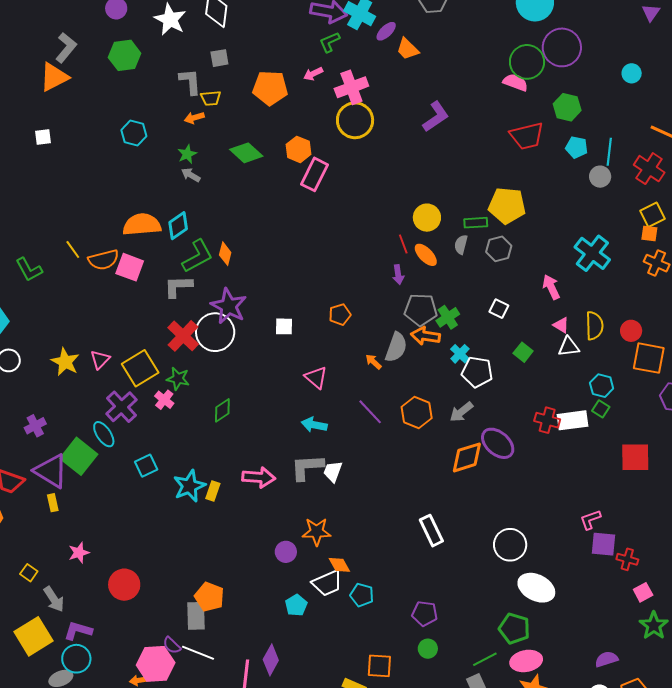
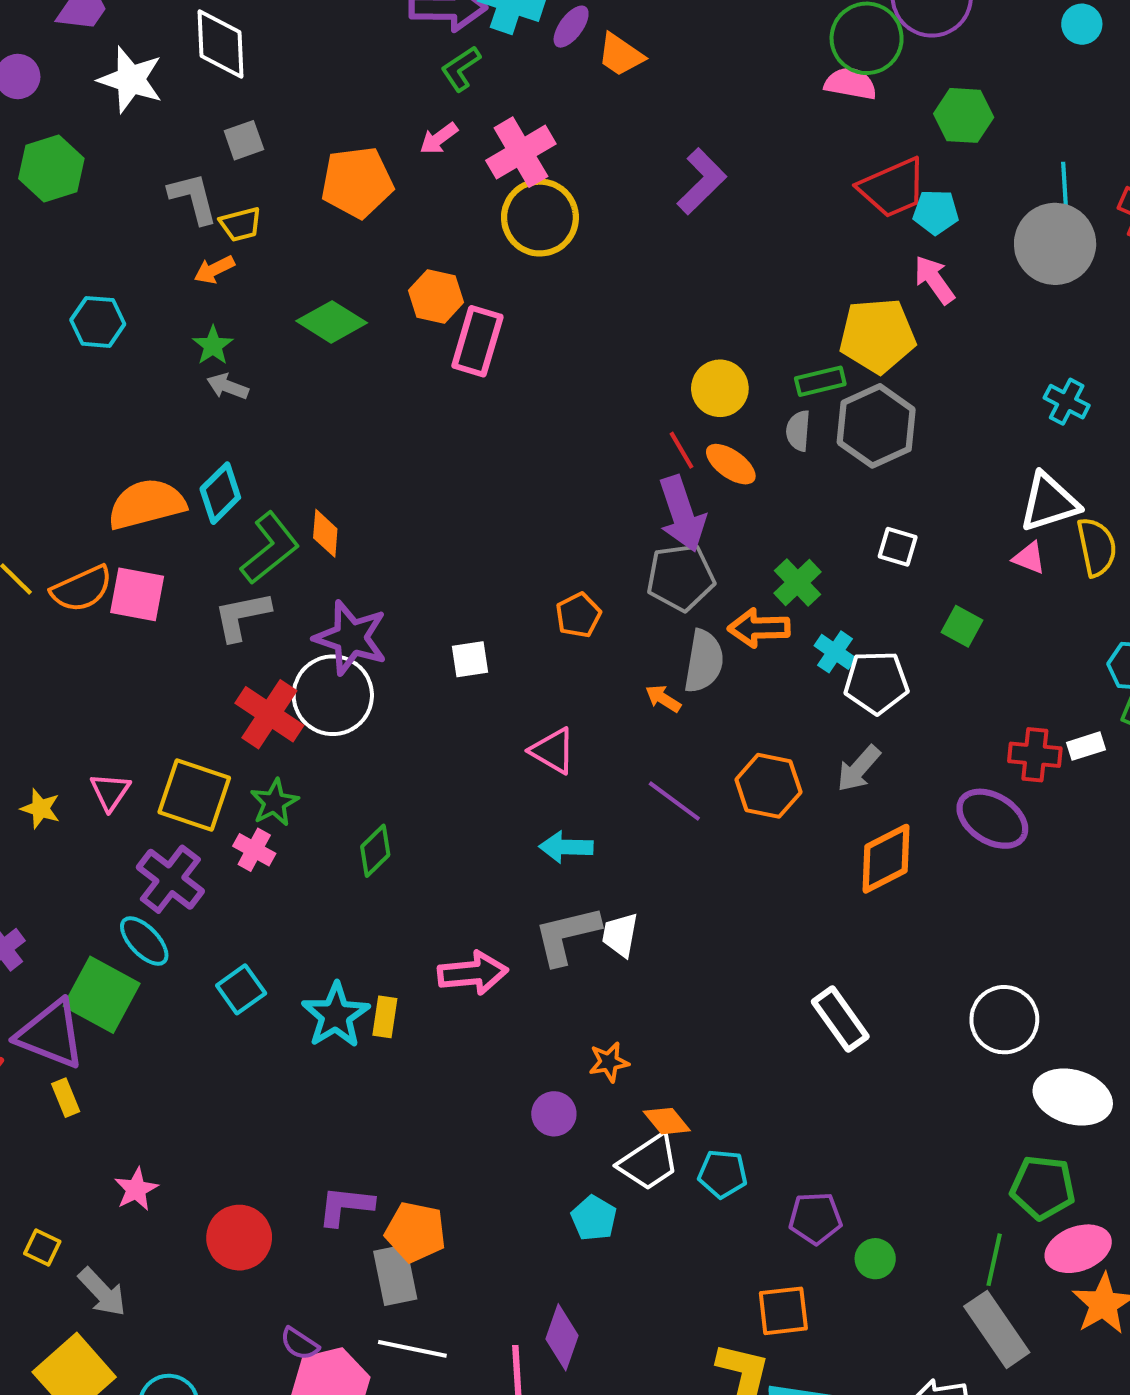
cyan pentagon: (577, 147) -> (936, 212), moved
gray circle: (600, 177) -> (1055, 244), size x1.8
gray hexagon: (499, 249) -> (876, 426), size x1.5
cyan cross: (592, 253) -> (1067, 402), size x0.6
purple arrow: (398, 275) -> (682, 514), size x1.8
pink arrow: (551, 287) -> (934, 280), moved
gray pentagon: (421, 310) -> (681, 577), moved
white triangle: (569, 347) -> (1049, 502), moved, size x1.4
yellow star: (65, 362) -> (41, 809), size x0.7
yellow square: (140, 368) -> (194, 795), turned -30
green star: (178, 379) -> (274, 802), turned -30
white rectangle: (572, 420) -> (1086, 746), size x0.6
purple ellipse: (498, 443) -> (992, 819), moved
orange star: (317, 532) -> (609, 1062), size x0.7
purple pentagon: (425, 614) -> (815, 1218), moved
purple L-shape: (78, 631) -> (346, 1206), moved
purple semicircle: (172, 645) -> (300, 1344), moved
green line: (485, 659) -> (994, 1260), turned -40

